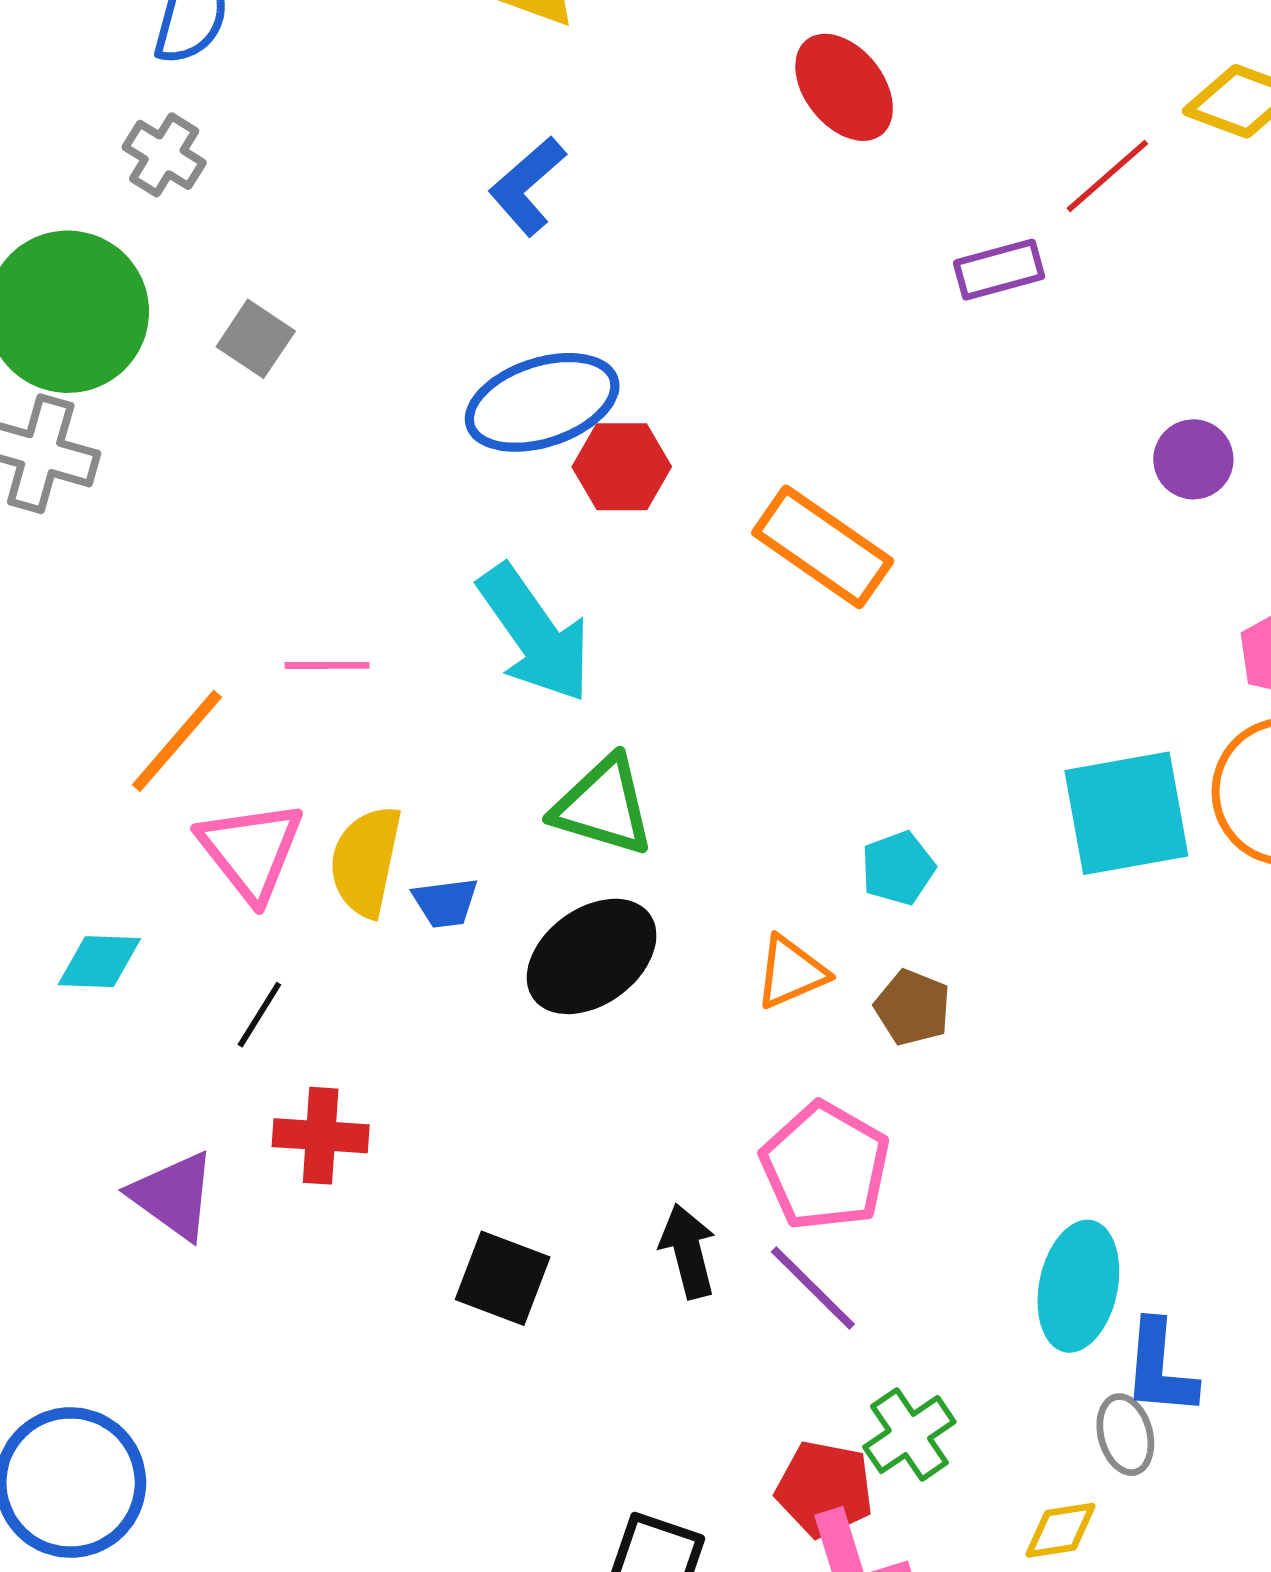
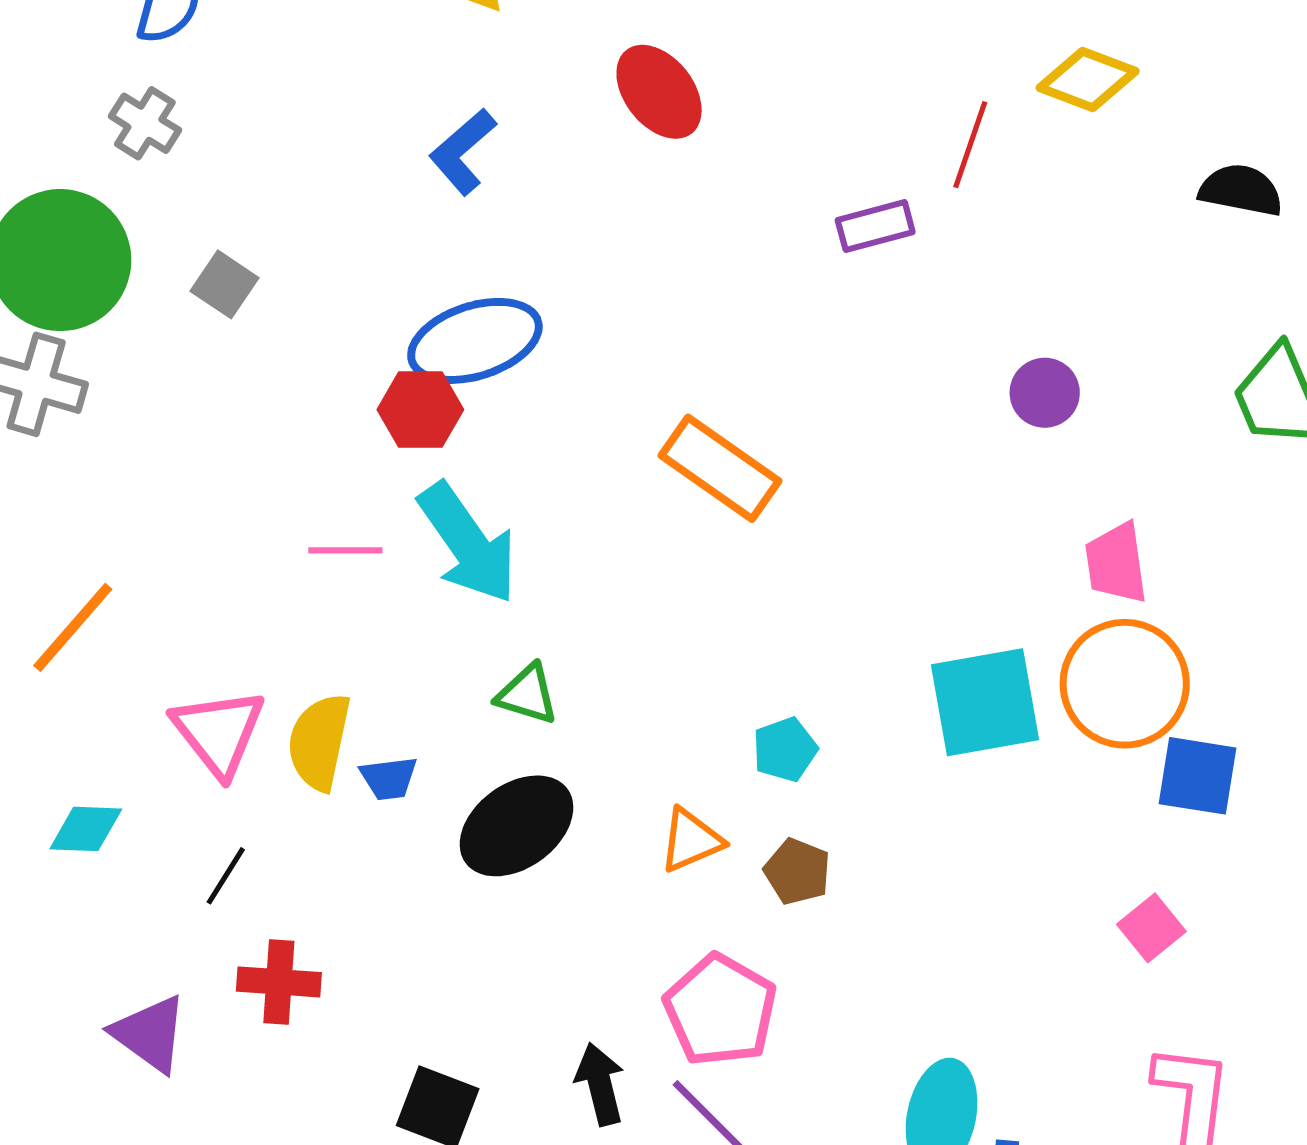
red ellipse: (844, 87) -> (659, 92), moved
red line: (1107, 176) -> (970, 145), turned -30
red hexagon: (622, 467) -> (420, 410), moved
pink line: (327, 665) -> (345, 550), moved
orange line: (177, 741) -> (73, 627), moved
green triangle: (603, 806) -> (527, 694), size x0.7

